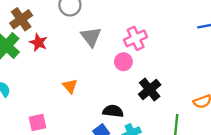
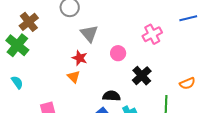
pink cross: (136, 38) -> (152, 34), moved
red star: (38, 42) -> (80, 58), moved

